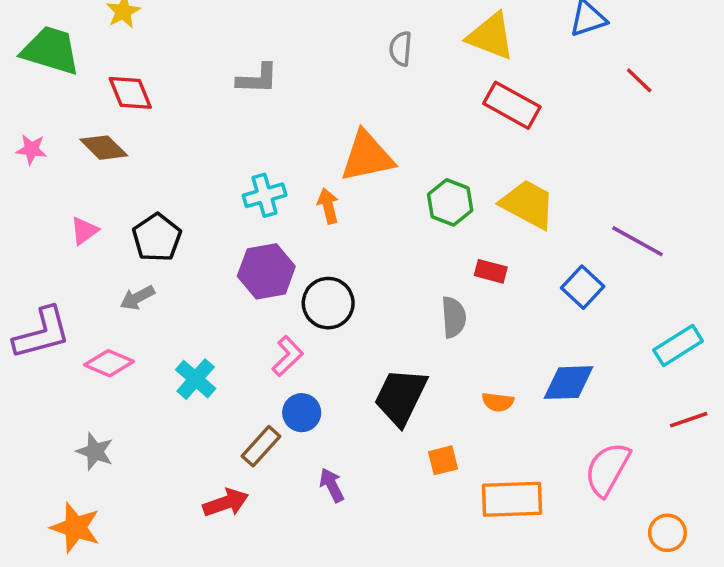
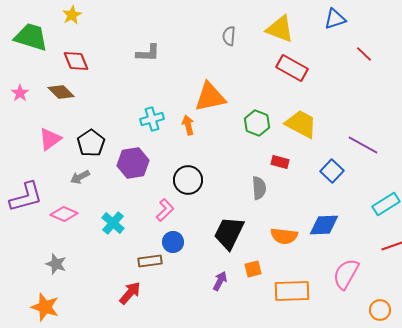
pink star: (31, 149) -> (20, 93), turned 30
pink triangle: (84, 231) -> (50, 139), size x1.4
purple hexagon: (266, 271) -> (133, 163), moved
orange semicircle: (498, 402) -> (284, 236), size x1.5
brown rectangle: (261, 446) -> (150, 261), turned 40
purple arrow: (332, 485) -> (220, 281), moved, turned 54
red arrow: (226, 503) -> (130, 293), turned -30

